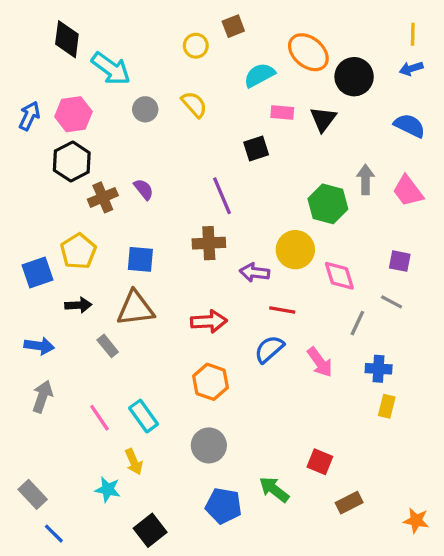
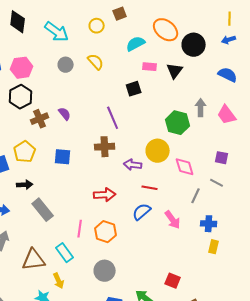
cyan arrow: (111, 69) -> (57, 32), moved
brown triangle: (135, 308) -> (34, 260), moved
gray rectangle: (108, 346) -> (43, 210), size x1.6
pink line: (100, 418) -> (80, 229), moved, turned 42

